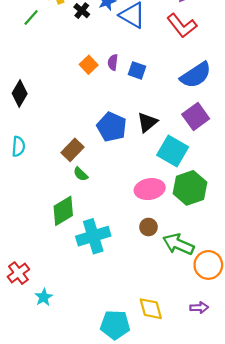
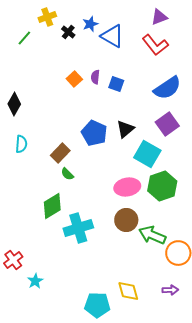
cyan semicircle: (18, 146) -> (21, 144), moved
brown circle: (148, 227) -> (126, 220), size x1.5

